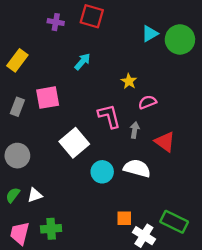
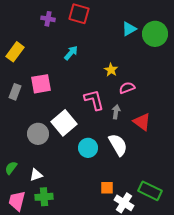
gray circle: (17, 156) -> (38, 134), moved
white semicircle: (137, 168) -> (118, 145), turned 45
white triangle: (35, 195) -> (36, 175), moved

